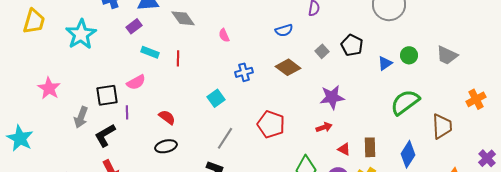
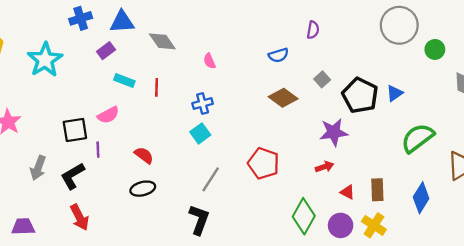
black pentagon: (352, 45) -> (360, 95), moved, size x1.4
green circle: (409, 55) -> (435, 49), moved
blue cross: (244, 72) -> (203, 104), moved
gray arrow: (81, 117) -> (38, 168), moved

